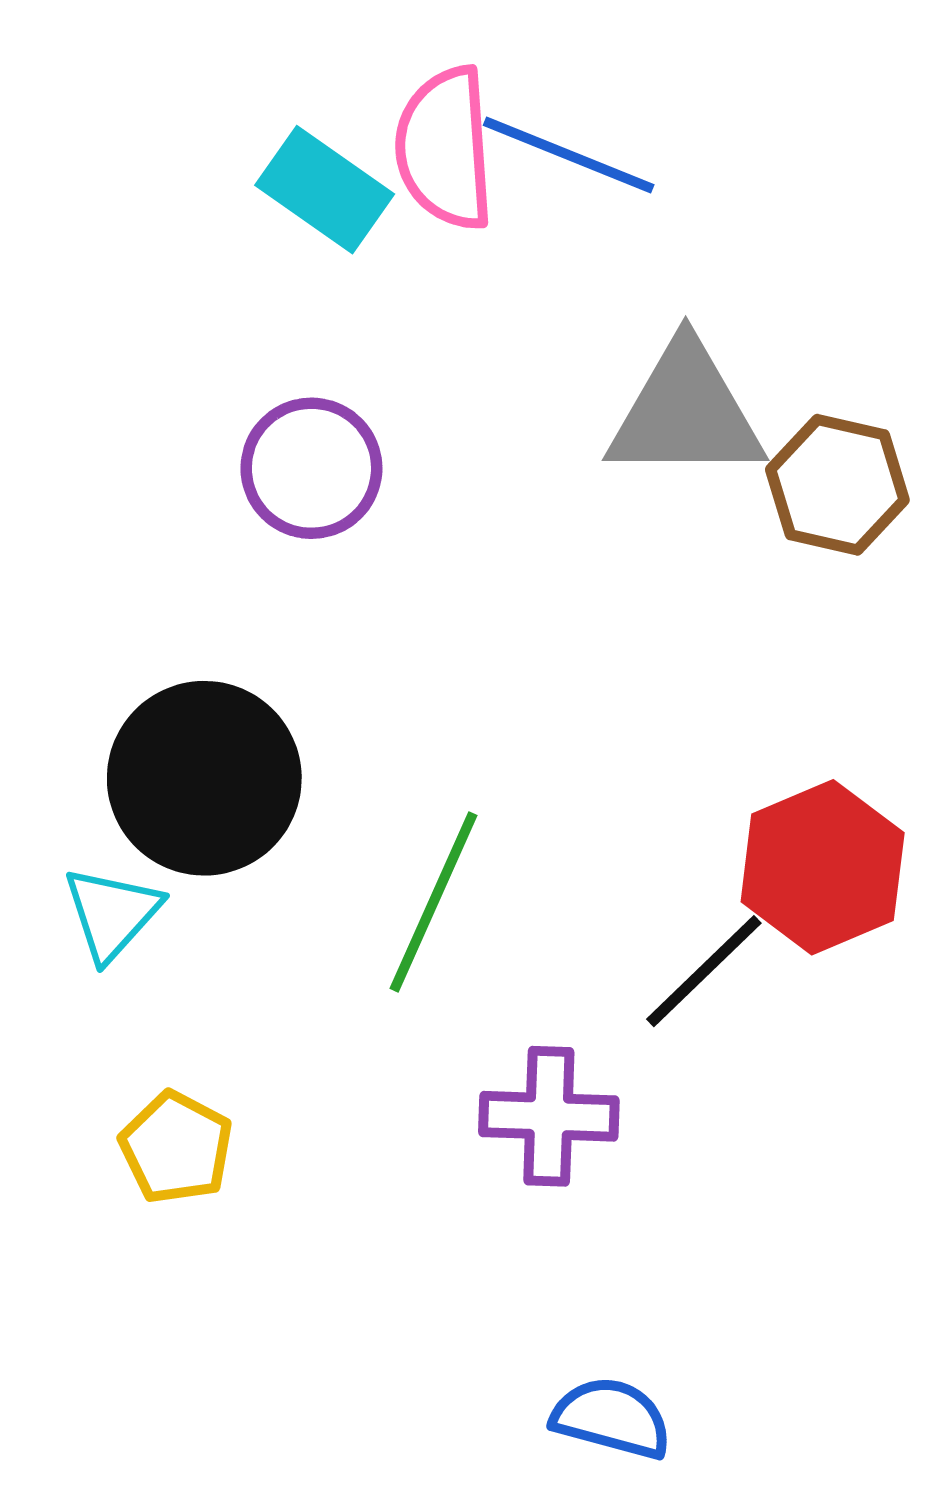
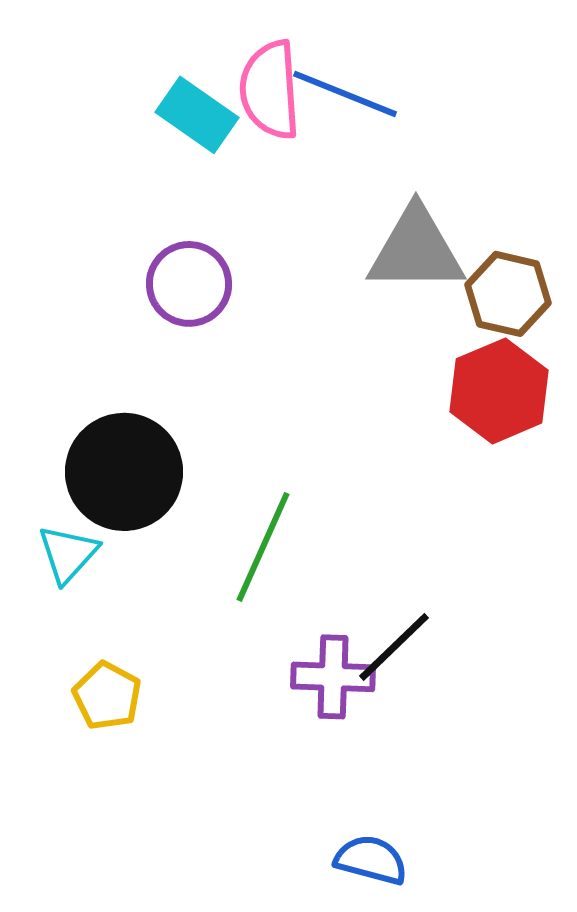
red hexagon: (823, 867) -> (499, 391), moved
black line: (704, 971) -> (394, 647), moved

